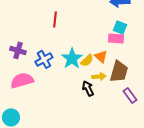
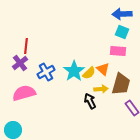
red line: (55, 19) -> (26, 46), moved
cyan square: (120, 27) -> (122, 32), moved
purple cross: (18, 50) -> (20, 63), turned 35

